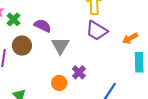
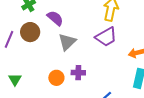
purple trapezoid: (97, 31) -> (106, 37), turned -75
purple cross: (79, 72) -> (78, 73), turned 32

